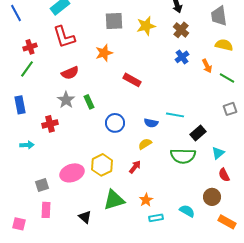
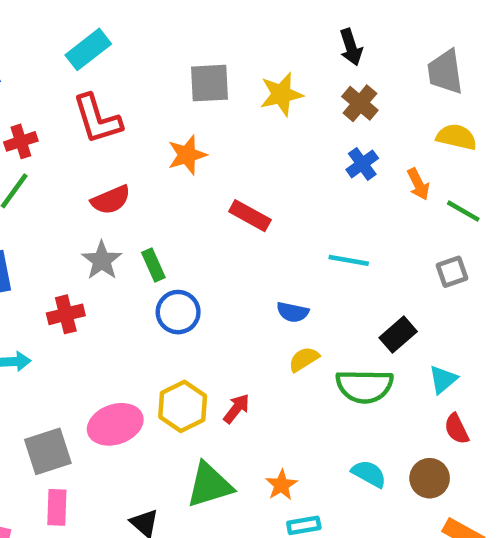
gray square: (230, 109) -> (452, 272), moved
cyan line: (175, 115) -> (349, 260), moved
blue circle: (115, 123) -> (178, 312), moved
yellow semicircle: (145, 144) -> (304, 359), moved
red arrow: (135, 167) -> (236, 409), moved
gray square: (42, 185) -> (48, 451), size x1.5
cyan semicircle: (187, 211) -> (369, 474), moved

